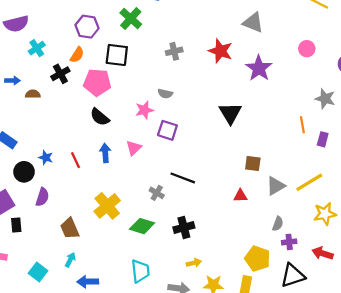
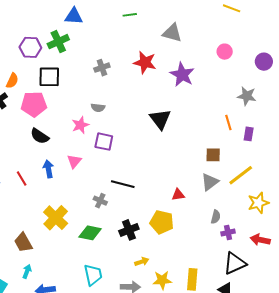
green cross: (131, 19) -> (58, 42), turned 30
purple hexagon: (87, 27) -> (30, 47), moved
brown square: (253, 163) -> (213, 155), moved
yellow pentagon: (258, 259) -> (162, 222), moved

